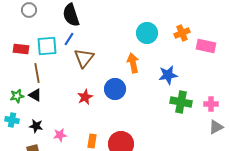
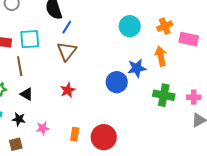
blue line: (69, 39) -> (67, 27), moved
orange arrow: (133, 63) -> (161, 56), moved
blue star: (168, 75) -> (137, 68), moved
blue circle: (115, 89) -> (117, 82), moved
black triangle: (35, 95) -> (27, 94), moved

